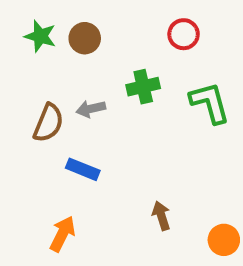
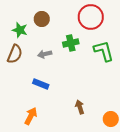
red circle: (184, 34) -> (91, 17), size x1.6
green star: (40, 36) -> (20, 30), moved
brown semicircle: (48, 123) -> (15, 54), moved

